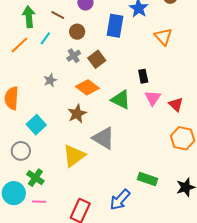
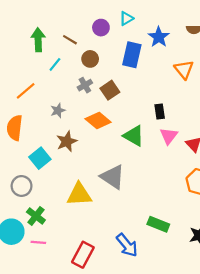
orange line: (19, 45) -> (26, 91), moved
brown star: (77, 114) -> (67, 141), moved
yellow triangle: (74, 156) -> (79, 194), turned 30
blue arrow: (120, 200) -> (127, 245), turned -85

